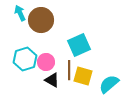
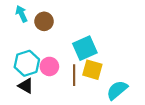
brown circle: (41, 20) -> (44, 21), size x0.7
yellow square: (83, 76) -> (92, 70), moved
black triangle: (52, 80) -> (26, 86), moved

